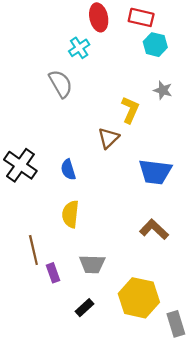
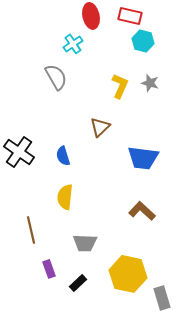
yellow L-shape: (130, 110) -> (120, 86), moved
purple rectangle: (53, 273) -> (49, 269), moved

